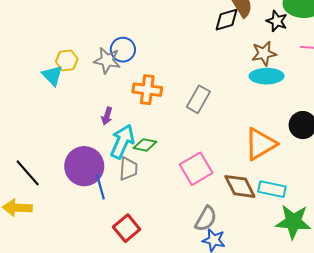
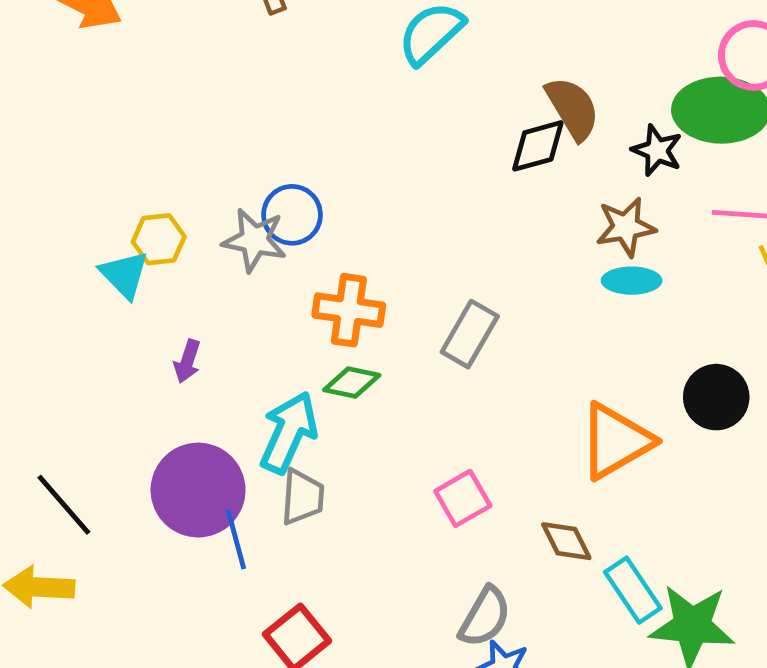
cyan ellipse: (267, 76) -> (632, 281), size x0.7
purple arrow: (107, 116) -> (187, 361), moved
green diamond: (145, 145) -> (352, 383), moved
pink square: (196, 169) -> (463, 498), size x0.7
brown diamond: (240, 186) -> (566, 541), size x0.7
cyan rectangle: (272, 189) -> (633, 590), moved, turned 44

